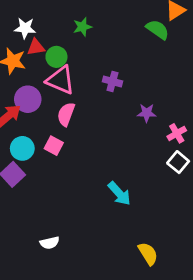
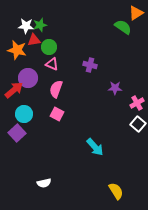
green star: (82, 27) -> (40, 25), moved
pink triangle: (61, 80) -> (52, 64), size x0.6
pink square: (54, 146) -> (57, 114), moved

